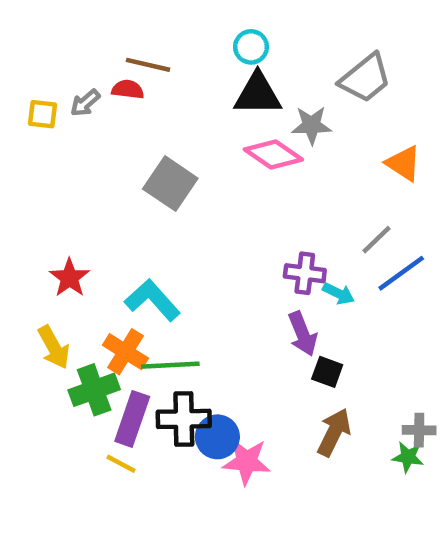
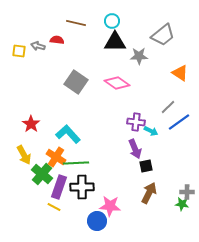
brown line: (148, 65) -> (76, 23), moved
gray arrow: (85, 103) -> (38, 46), turned 56
pink diamond: (273, 154) -> (117, 83), moved
black square: (327, 372) -> (146, 166), turned -32
green cross: (94, 390) -> (42, 174), turned -30
blue circle: (217, 437) -> (97, 221), moved

